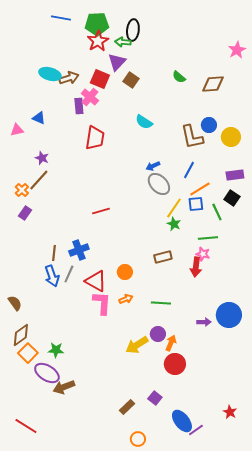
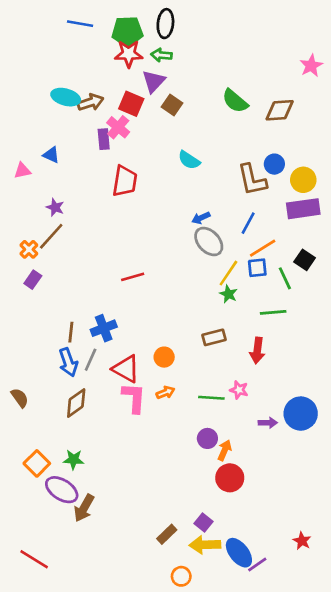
black ellipse: (133, 30) -> (165, 24), moved
red star: (98, 41) -> (129, 54), turned 30
green semicircle: (179, 77) -> (235, 101), size x1.5
purple rectangle: (235, 175) -> (303, 209), moved, size x1.4
pink star: (203, 254) -> (239, 390), moved
brown diamond: (21, 335) -> (76, 403), moved
yellow arrow: (137, 345) -> (205, 545), moved, turned 30
brown arrow: (64, 387) -> (84, 508), turned -40

